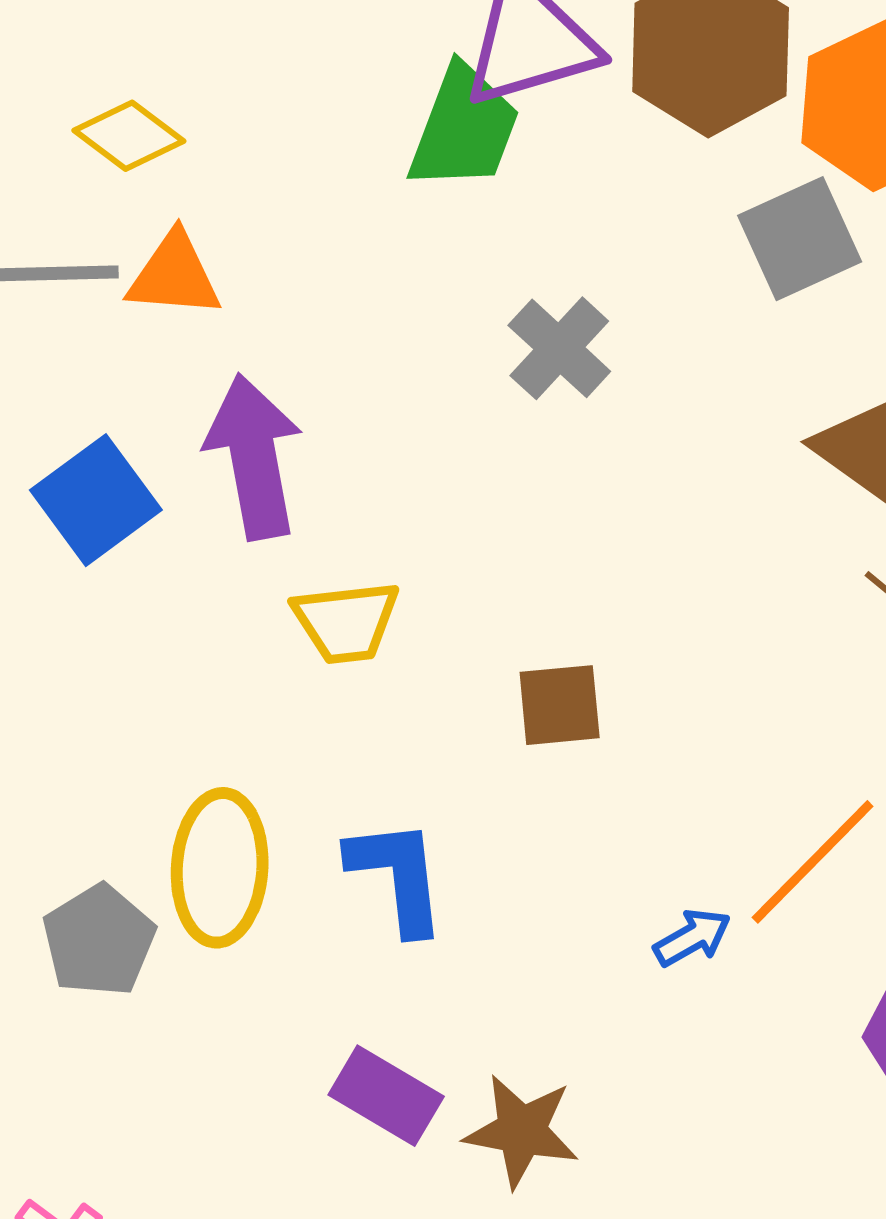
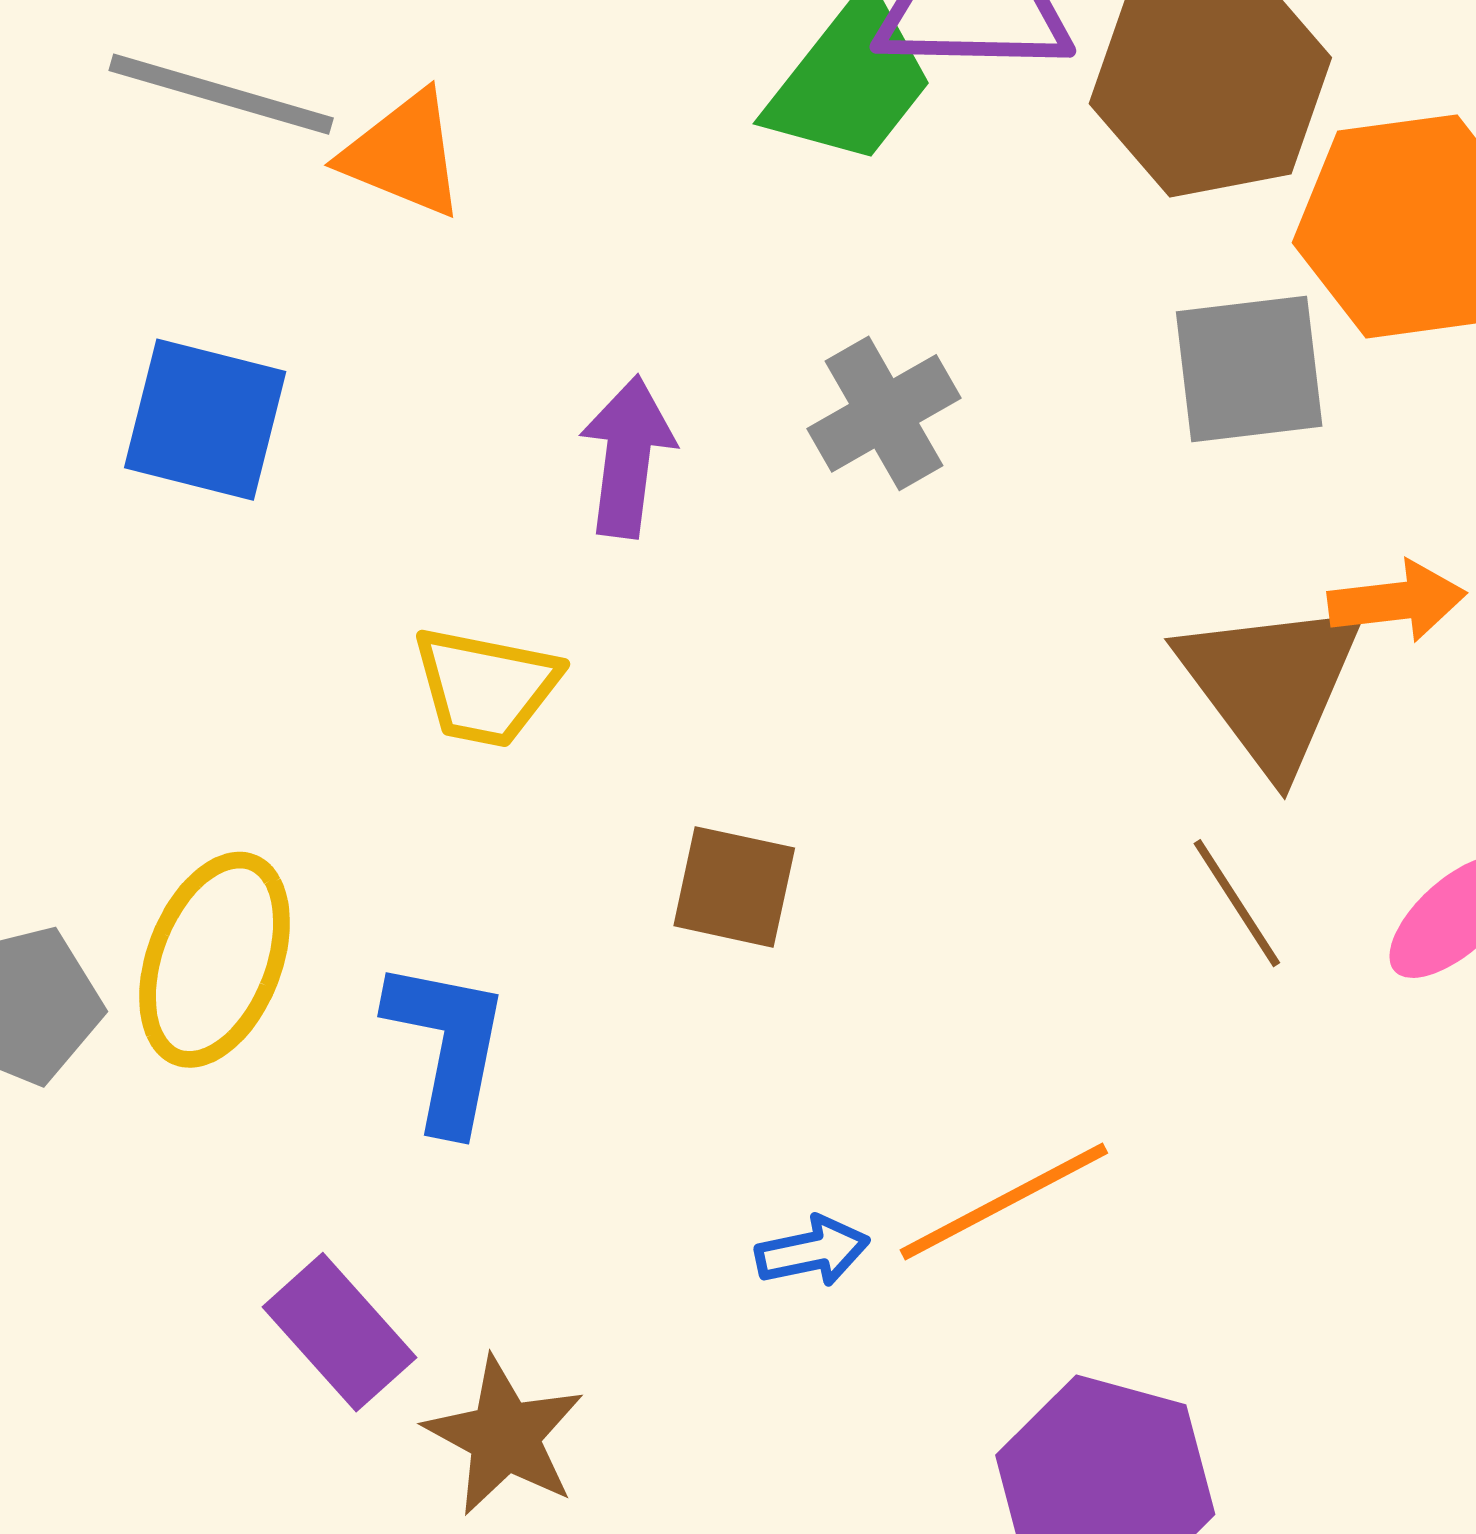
purple arrow: (254, 457) -> (627, 457), moved, size x0.7
blue square: (96, 500) -> (205, 420), turned 33

